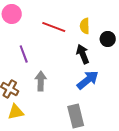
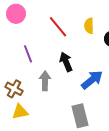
red line: (54, 27) -> (58, 27), turned 30
black arrow: (83, 54) -> (66, 62), moved

